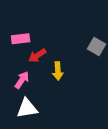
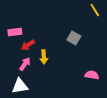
pink arrow: (22, 80) -> (25, 64), moved

